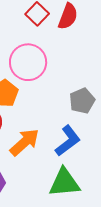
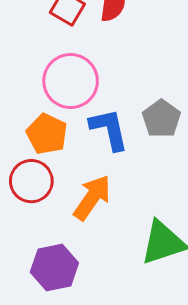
blue L-shape: (68, 141) -> (109, 129), moved, turned -52

